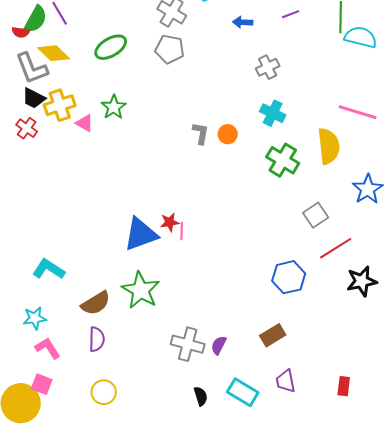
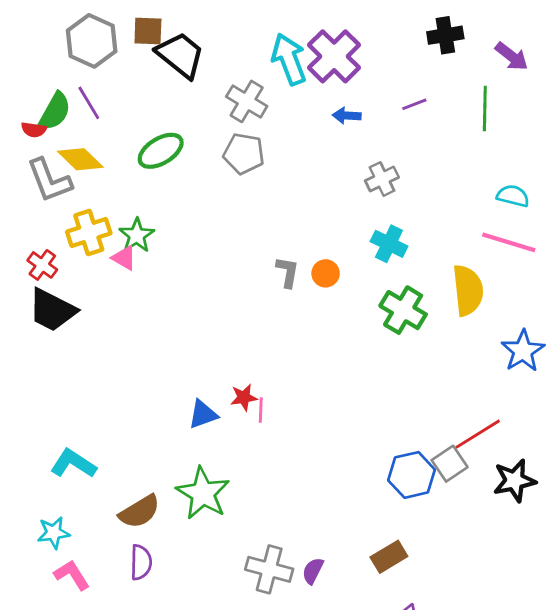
cyan semicircle: (361, 37) -> (513, 196), moved, size x0.7
black trapezoid: (34, 98) -> (52, 310), moved, size x1.5
green star: (114, 107) -> (137, 235), moved
gray square: (316, 215) -> (450, 464), moved
blue triangle: (141, 234) -> (203, 414), size x0.6

